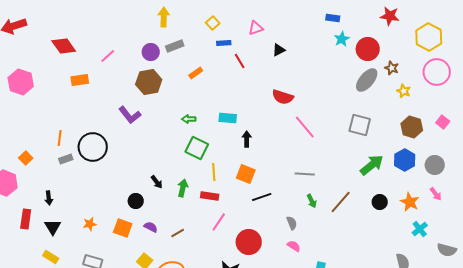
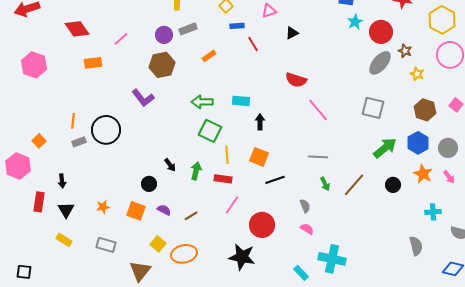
green arrow: (189, 119) -> (202, 102), size x1.5
orange star: (410, 202) -> (423, 174), moved
cyan cross: (420, 229) -> (433, 212), turned 35

